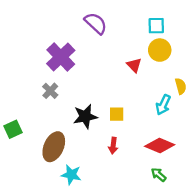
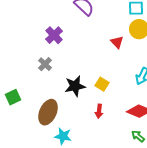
purple cross: (61, 57) -> (54, 35), size x0.7
yellow square: (117, 114) -> (102, 84), turned 32

